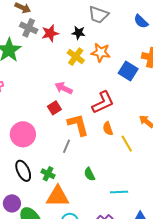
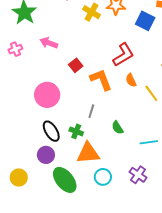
pink arrow: (64, 88) -> (49, 43), moved
gray line: (67, 146) -> (91, 111), moved
purple circle: (12, 203) -> (46, 155), moved

